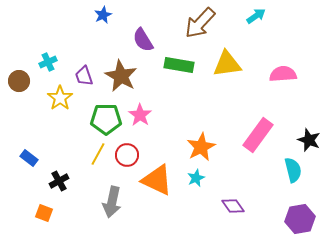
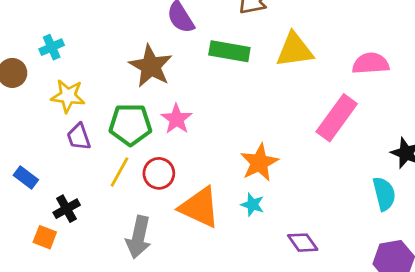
purple trapezoid: (84, 76) -> (79, 137), moved
yellow star: (60, 98) -> (68, 96), turned -30
pink rectangle: (258, 135) -> (337, 118), moved
cyan star: (196, 178) -> (253, 205), turned -30
orange square: (44, 213) -> (45, 237), moved

